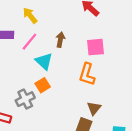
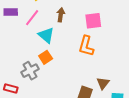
brown triangle: (94, 108) -> (103, 83), moved

